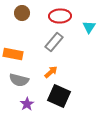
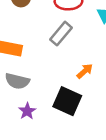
orange arrow: (51, 72) -> (85, 71), moved

